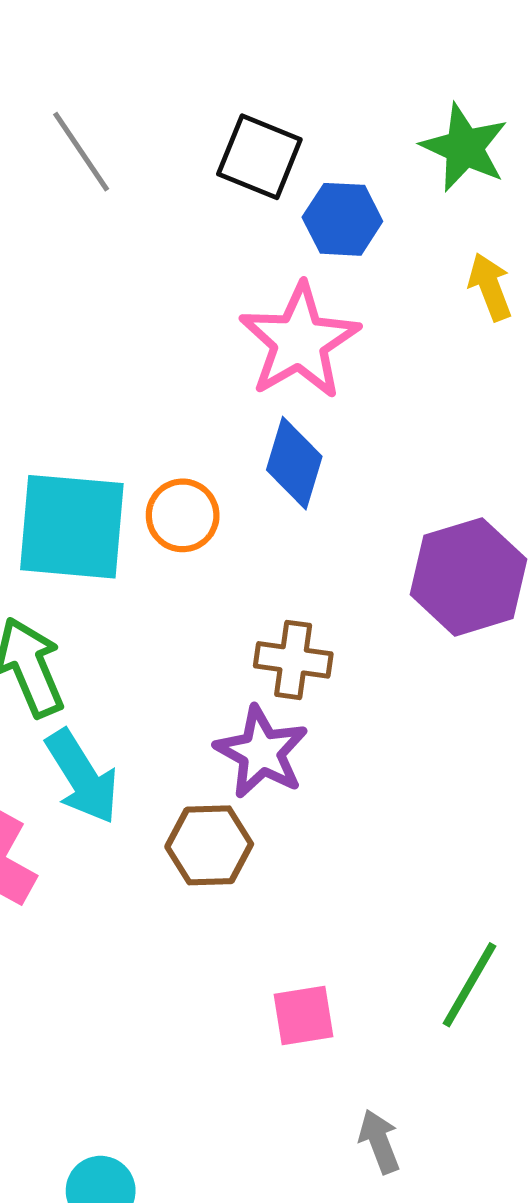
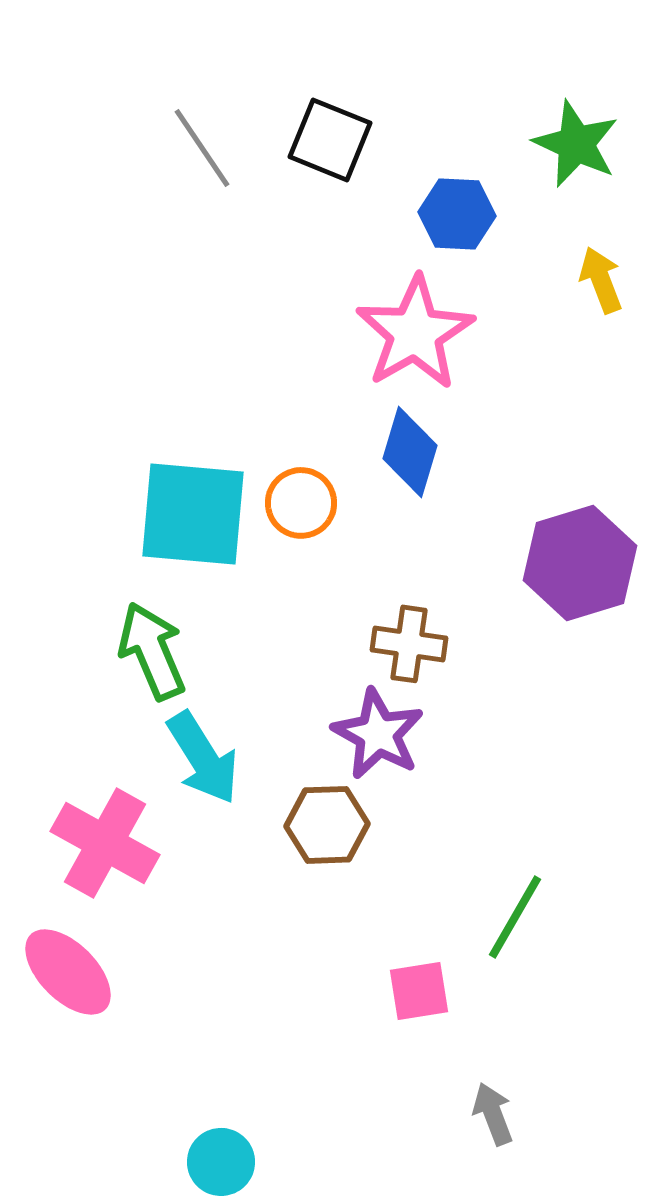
black square: (259, 157) -> (330, 140), moved
green line: (469, 985) -> (515, 917), moved

